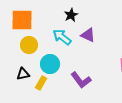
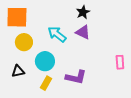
black star: (71, 15) -> (83, 12), moved
purple L-shape: (81, 80) -> (76, 77), turned -40
yellow rectangle: (41, 83) -> (46, 83), moved

